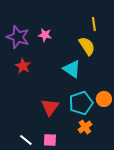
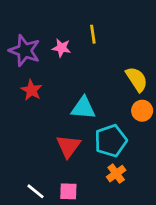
yellow line: (94, 24) -> (93, 34), moved
yellow semicircle: (87, 46) -> (137, 79), moved
cyan triangle: (72, 69) -> (83, 108), moved, turned -30
orange circle: (104, 99) -> (142, 111), moved

